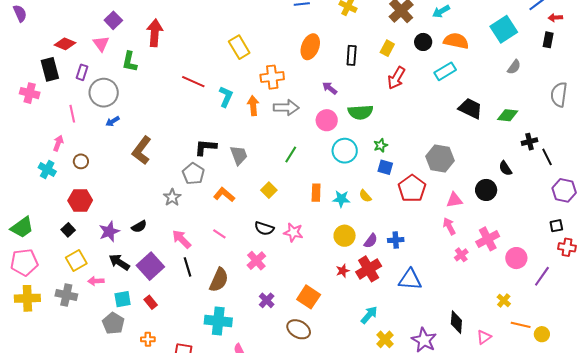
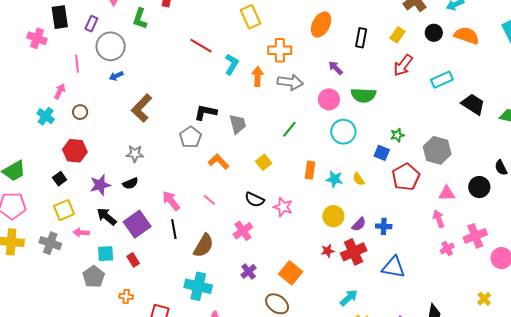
cyan rectangle: (445, 71) -> (442, 80), moved
green star: (381, 145) -> (397, 135), moved
gray star: (172, 197) -> (135, 154), moved, turned 30

